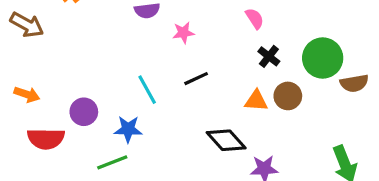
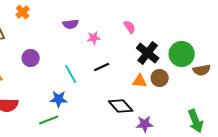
pink semicircle: (255, 18) -> (130, 27), moved
black cross: (269, 56) -> (148, 53), size x1.6
purple circle: (84, 112) -> (31, 58), moved

